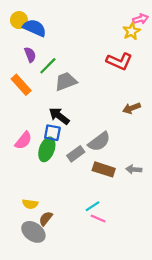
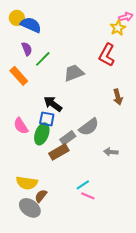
red L-shape: (119, 61) -> (107, 55), turned 95
gray trapezoid: (66, 81) -> (74, 73), moved
brown arrow: (132, 108) -> (118, 97), turned -84
pink semicircle: (23, 140) -> (21, 126), turned 108
brown rectangle: (104, 169) -> (59, 152), moved, turned -48
gray arrow: (134, 169) -> (111, 152), moved
yellow semicircle: (30, 204) -> (27, 183), size x1.5

